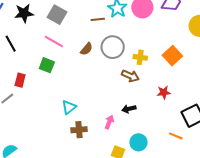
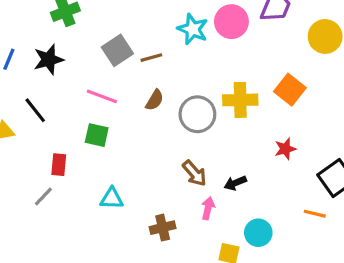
gray square: (57, 15) -> (117, 50), moved, turned 36
brown line: (98, 19) -> (151, 58), moved
gray circle: (113, 47) -> (197, 114), moved
yellow cross: (140, 57) -> (240, 100), size x1.5
brown arrow: (130, 76) -> (195, 173), moved, turned 36
cyan triangle: (69, 107) -> (112, 198), moved, turned 49

